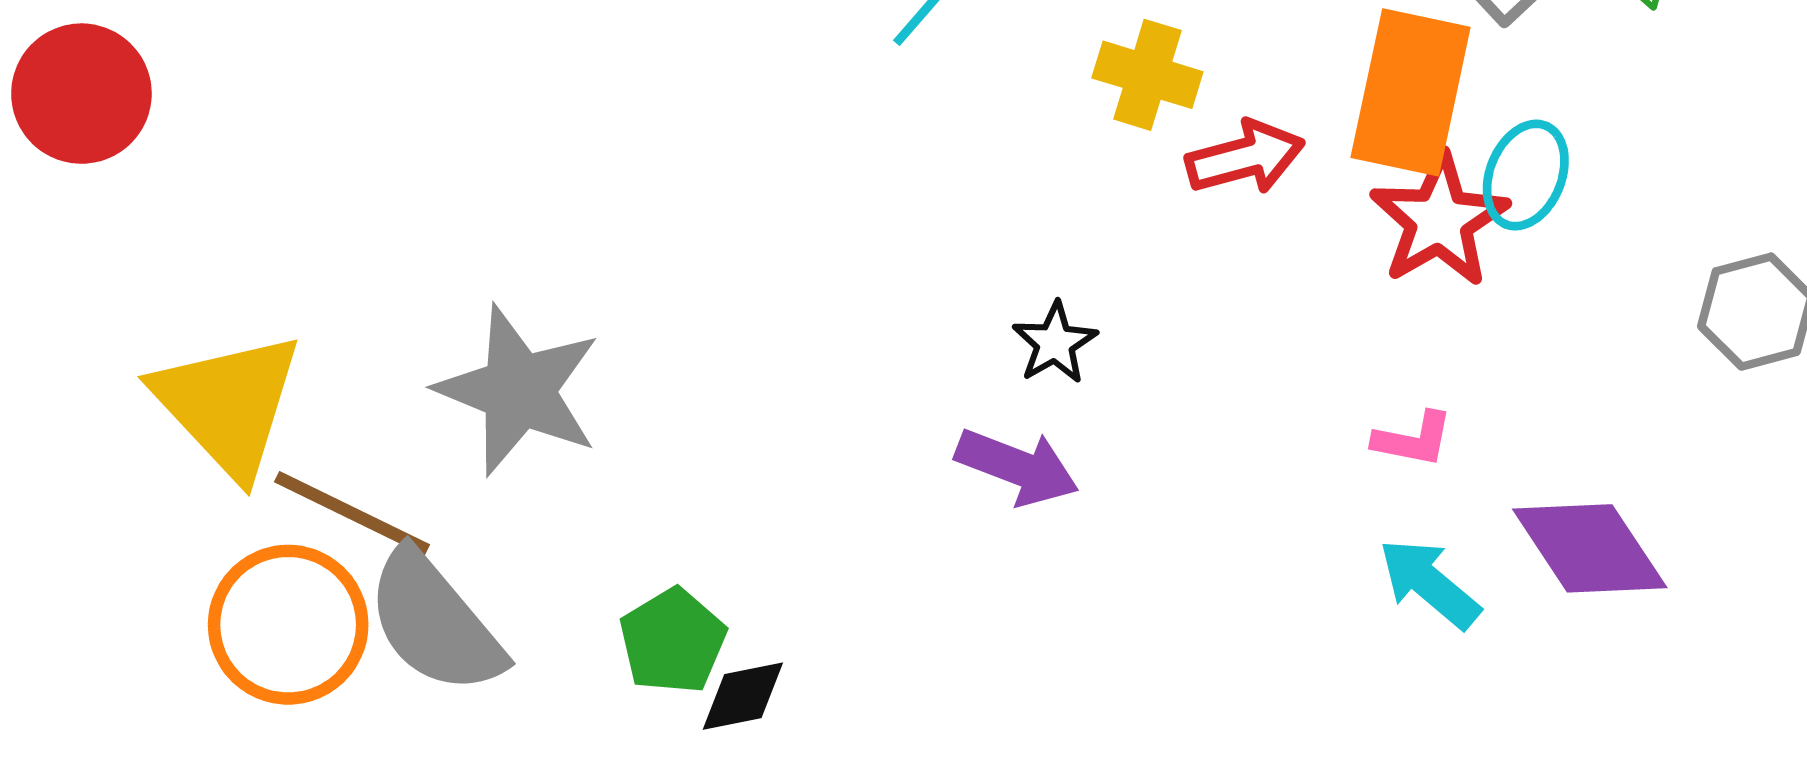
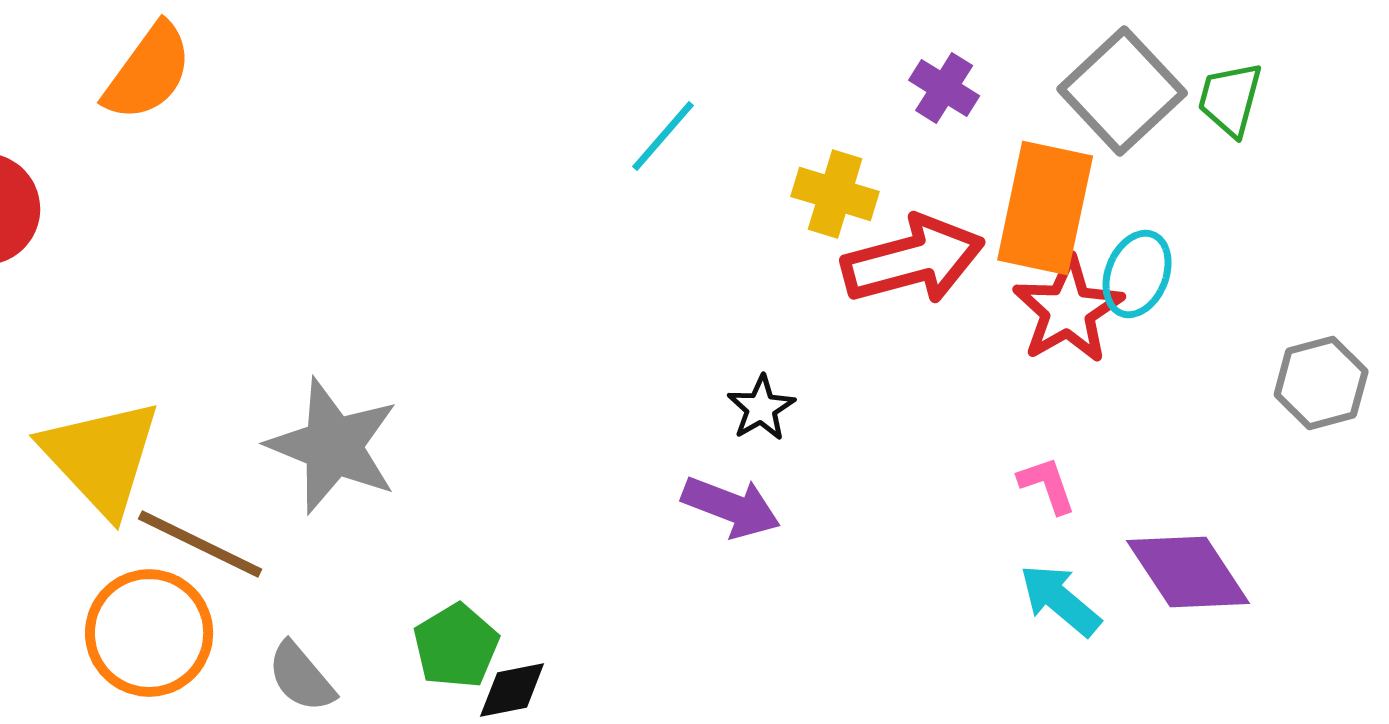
red arrow: (1245, 157) -> (913, 260), size x1.5
pink L-shape: (1413, 439) -> (1047, 485), turned -120
gray semicircle: (435, 622) -> (301, 677), moved, size x0.6

